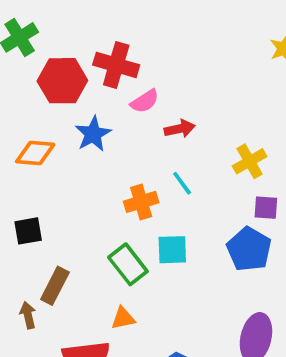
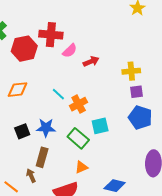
blue star: (93, 134) -> (46, 128), moved, turned -30
yellow cross: (250, 161) -> (131, 71), turned 36
cyan line: (182, 183) -> (58, 94), moved
purple square: (266, 208) -> (137, 92), moved

